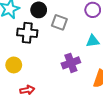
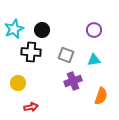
gray square: (59, 22) -> (66, 55), moved

